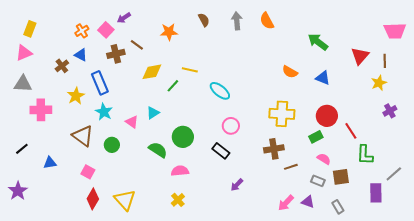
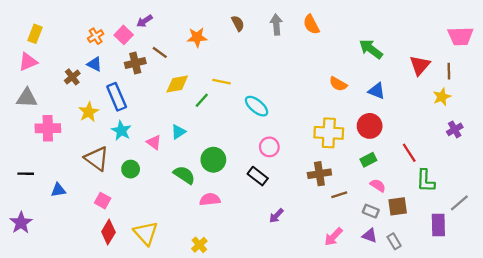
red circle: (327, 116) -> (370, 126), moved
black line: (22, 149) -> (26, 174), turned 40
yellow cross: (178, 200) -> (199, 245), moved
purple triangle: (308, 202) -> (370, 236), moved

